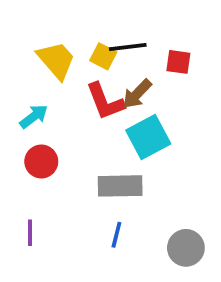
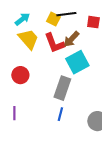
yellow trapezoid: (56, 60) -> (28, 39), moved
cyan arrow: (34, 116) -> (22, 19), moved
gray rectangle: (120, 186) -> (62, 88), turned -70

